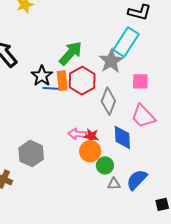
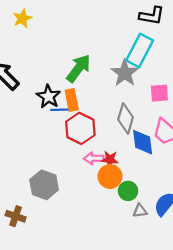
red hexagon: (82, 81) -> (80, 128), moved
blue diamond: (122, 137) -> (143, 142), moved

